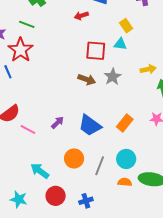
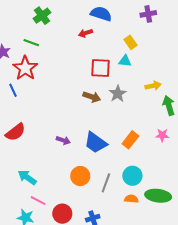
purple arrow: (58, 123) -> (63, 140), turned 64
pink line: (28, 130) -> (38, 201), moved
cyan arrow: (40, 171) -> (27, 177), moved

